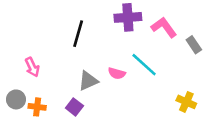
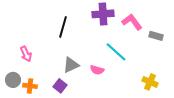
gray rectangle: (194, 45) -> (156, 36), turned -40
pink semicircle: (117, 73) -> (97, 70), moved

